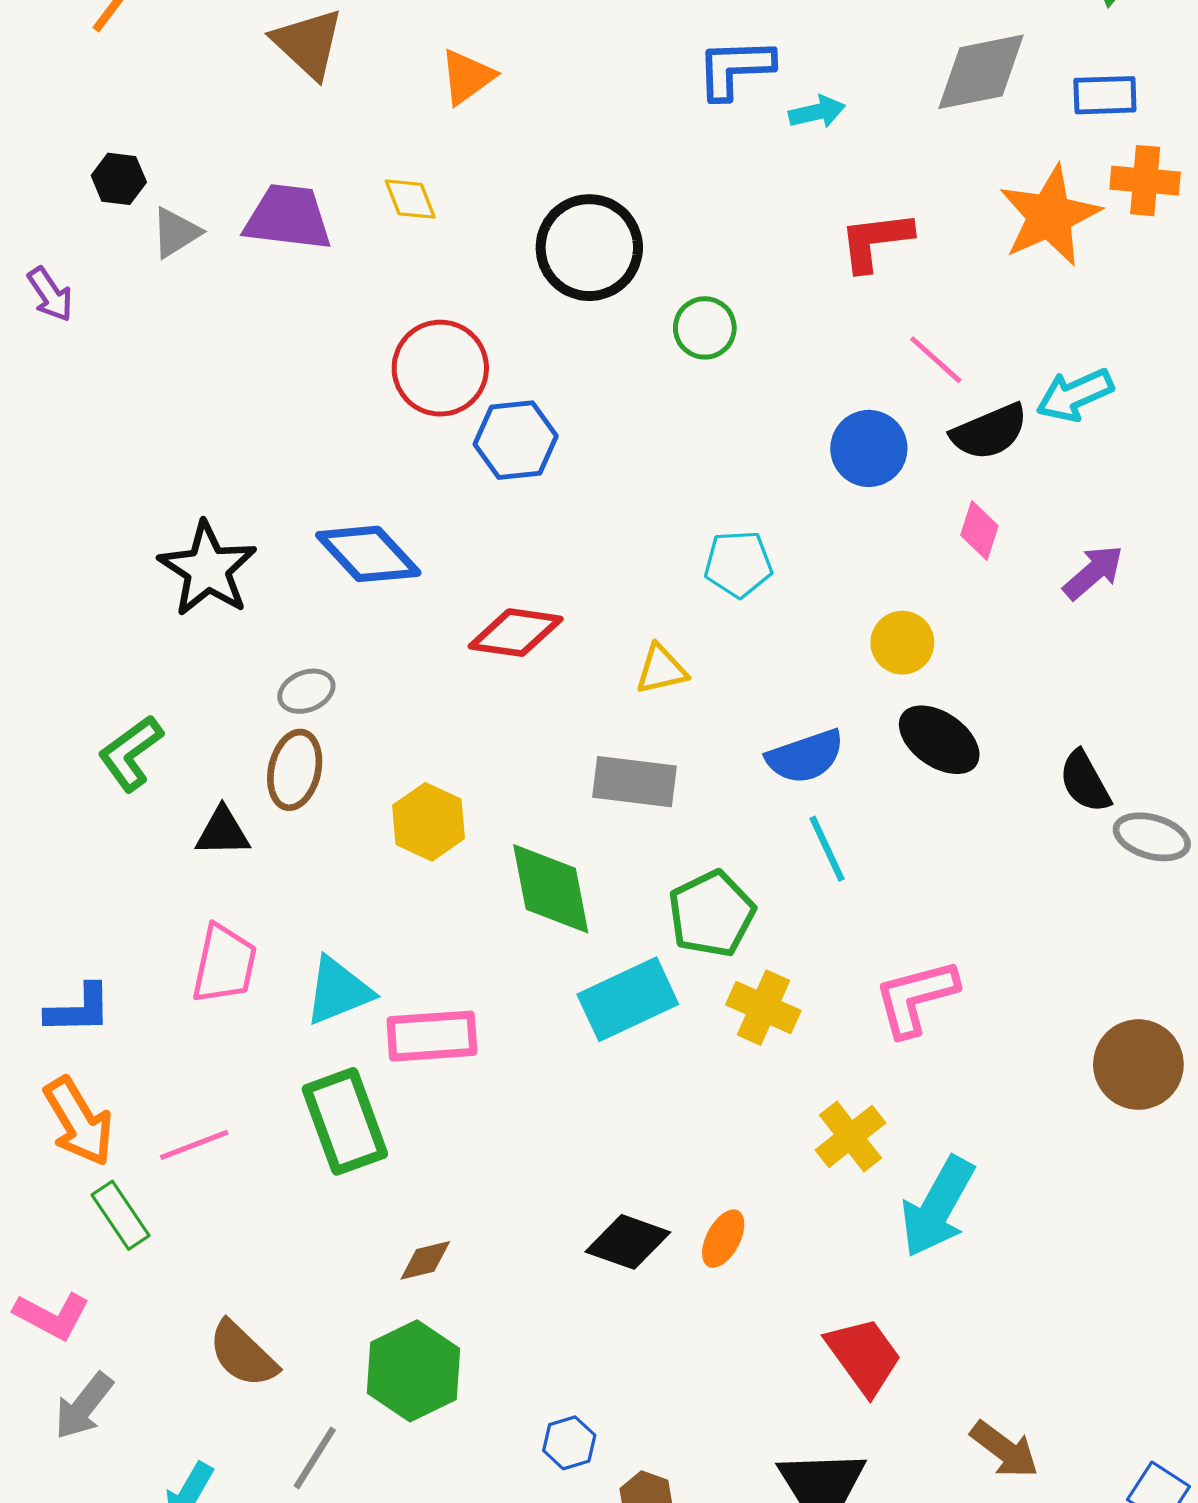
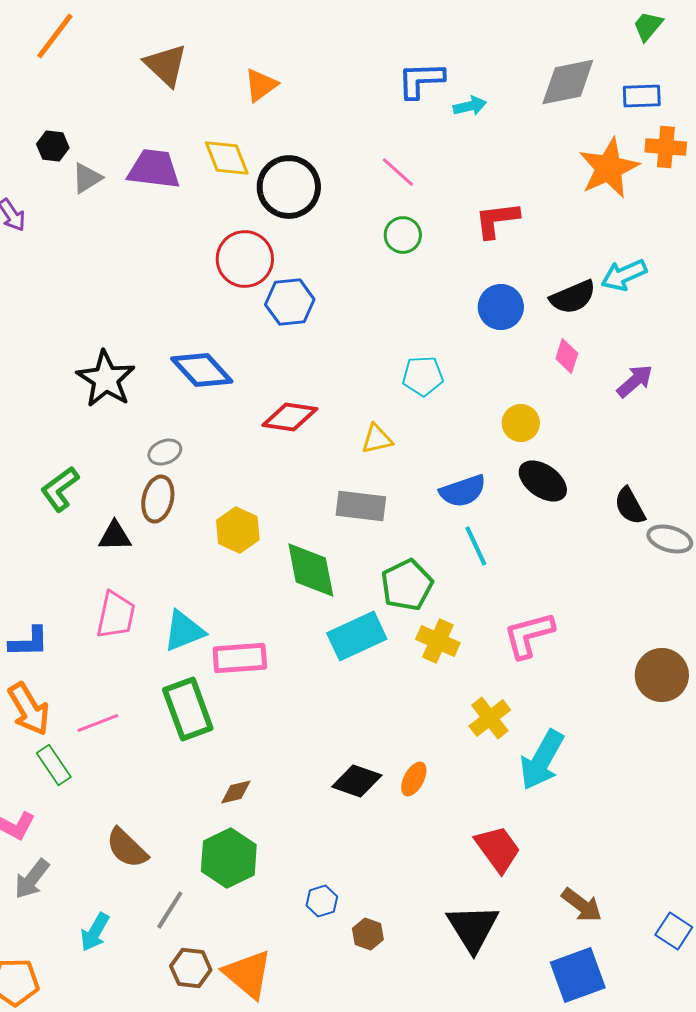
yellow diamond: (410, 199) -> (227, 158), size x1.4
red L-shape: (876, 241) -> (497, 220), moved
black circle: (589, 248) -> (289, 187), moved
pink line: (936, 360) -> (398, 172), moved

